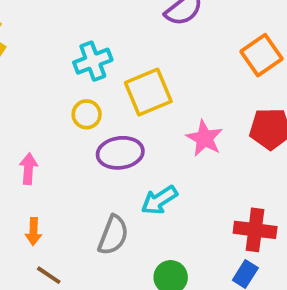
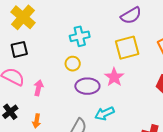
yellow square: (148, 92) -> (127, 48), moved
pink star: (205, 138) -> (114, 77), moved

